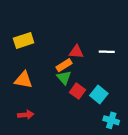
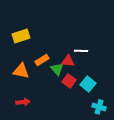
red triangle: (76, 52) -> (68, 61), moved
white line: (107, 52) -> (81, 51), moved
orange rectangle: (64, 65) -> (42, 60), moved

